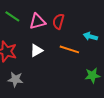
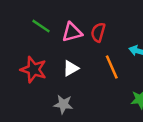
orange line: (69, 49) -> (112, 67), turned 48
gray star: (15, 79) -> (63, 104), moved

